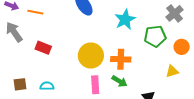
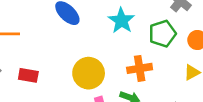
orange cross: (121, 59) -> (140, 68), moved

